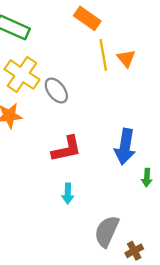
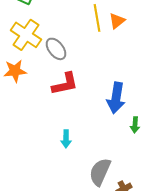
orange triangle: (126, 58) -> (117, 21), turned 30
red L-shape: (67, 149) -> (65, 84), moved

